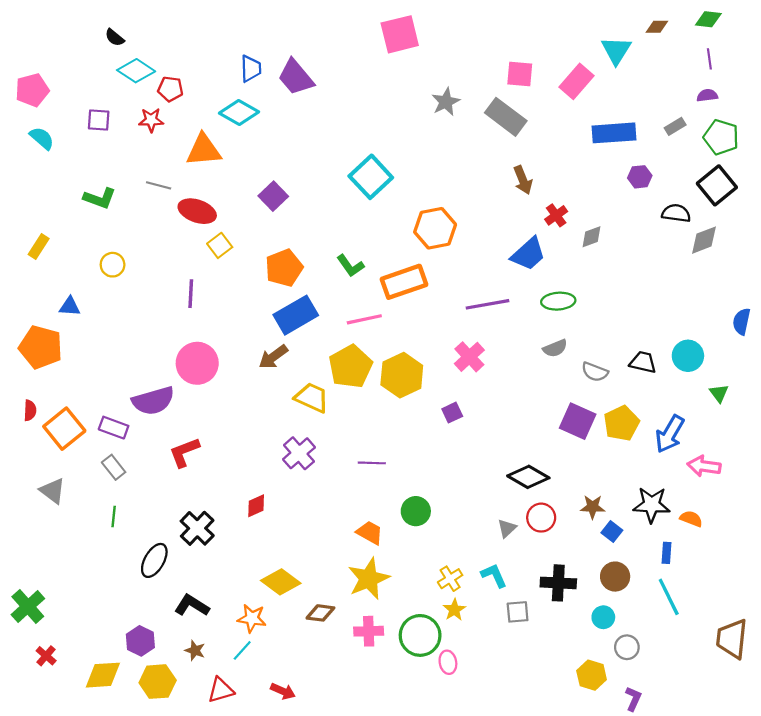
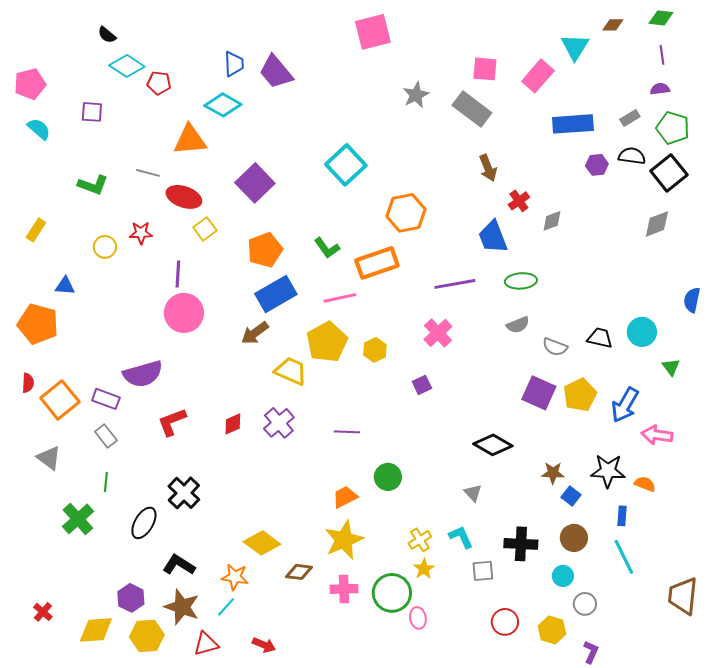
red star: (151, 120) -> (141, 233), moved
purple square: (273, 196) -> (255, 183), size x1.4
black semicircle: (676, 213) -> (632, 156), moved
blue trapezoid: (528, 254) -> (493, 237), turned 111
pink circle: (197, 363) -> (184, 313), moved
yellow hexagon: (402, 375) -> (375, 350), size x0.6
red diamond: (256, 506) -> (233, 424), moved
red circle: (541, 518) -> (505, 622), moved
gray triangle: (507, 528) -> (473, 493), turned -30
orange trapezoid: (370, 533) -> (345, 497), turned -56
green cross: (28, 607) -> (78, 519), moved
brown star: (195, 650) -> (182, 607), size x1.8

